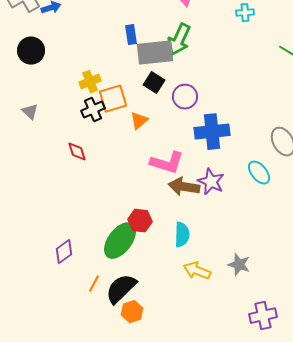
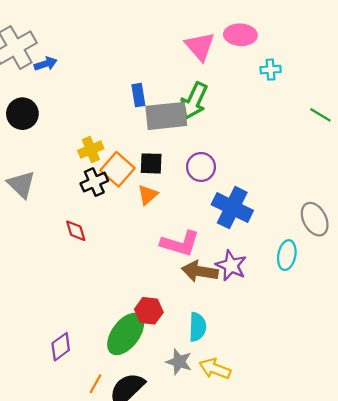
black square: (154, 83) -> (151, 163), moved, turned -30
orange square: (113, 99) -> (118, 169), turned -32
gray triangle: (30, 112) -> (21, 184), size x1.5
blue cross: (212, 132) -> (232, 208), turned 32
cyan ellipse: (259, 173) -> (287, 255), turned 50
gray star: (239, 265) -> (179, 362), moved

